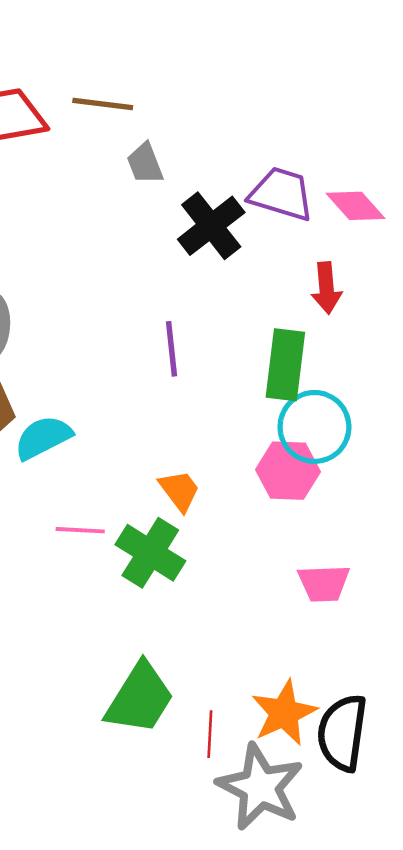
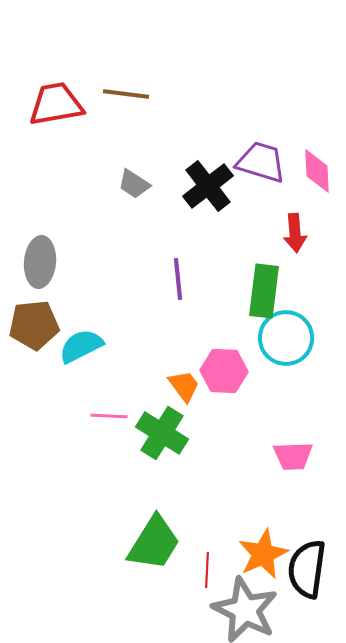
gray trapezoid: (145, 164) -> (134, 184), moved, turned -36
pink diamond: (356, 206) -> (317, 171), turned 39
pink hexagon: (288, 471) -> (224, 371), moved

